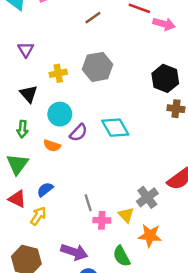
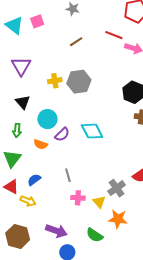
purple triangle: (26, 50) -> (21, 66), size x1.5
yellow cross: (58, 73) -> (55, 81), moved
gray line: (88, 203) -> (68, 175), moved
yellow arrow: (38, 216) -> (28, 201), turned 77
pink cross: (102, 220) -> (78, 198), moved
green semicircle: (122, 256) -> (95, 235), turned -30

